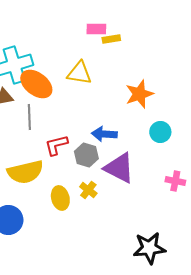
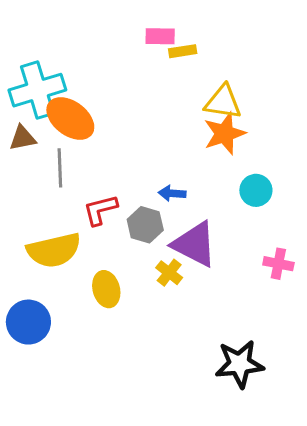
yellow triangle: (79, 73) -> (223, 102), moved
blue arrow: (104, 134) -> (172, 193), size x0.7
yellow cross: (88, 190) -> (169, 273), moved

